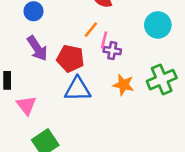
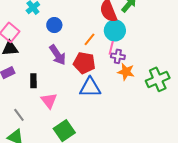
cyan circle: (158, 25) -> (115, 30), moved
orange line: (91, 30) -> (89, 39), moved
orange star: (123, 85) -> (126, 72), moved

